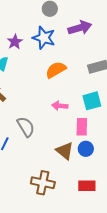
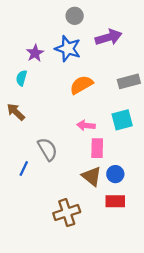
pink rectangle: (82, 127) -> (97, 148), moved
brown cross: (43, 183) -> (67, 213), turned -30
red rectangle: (87, 186) -> (115, 201), moved

